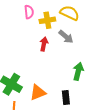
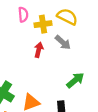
green arrow: (78, 71) -> (75, 80), turned 36

